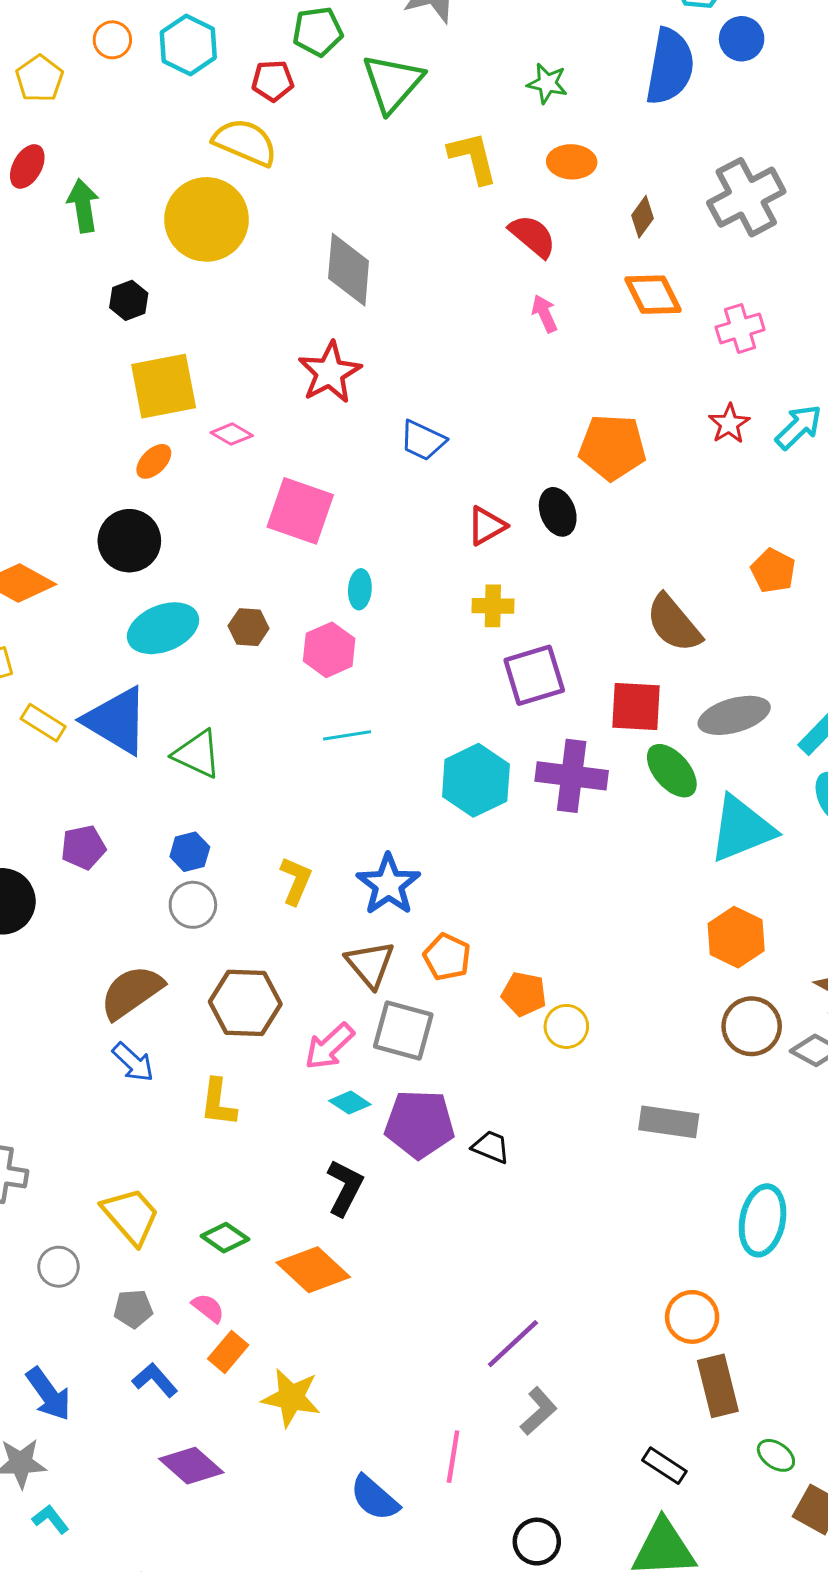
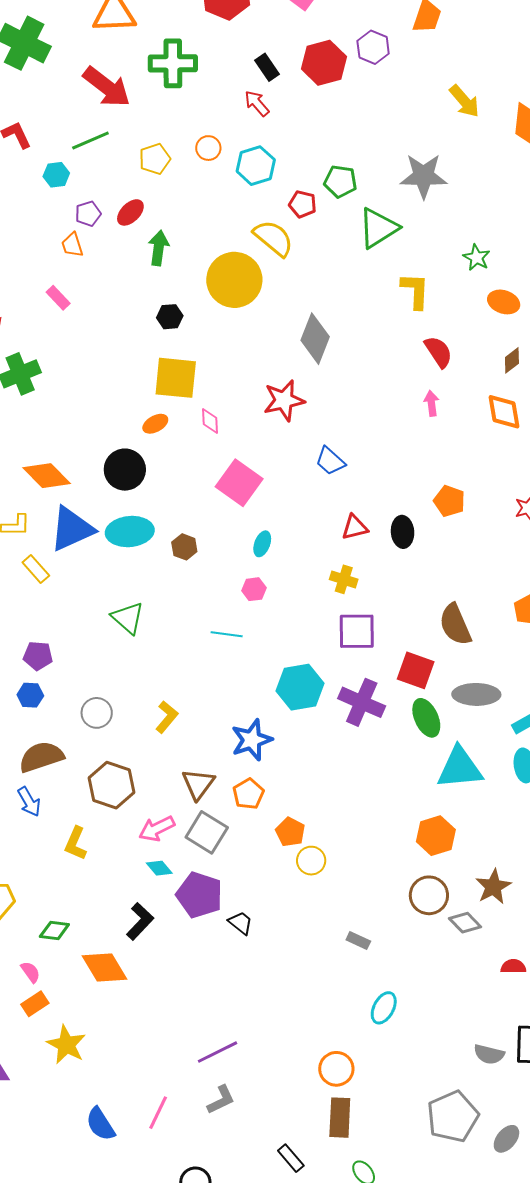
orange ellipse: (572, 162) -> (504, 302), moved
pink diamond: (232, 434) -> (210, 421), turned 40
orange pentagon: (612, 447) -> (449, 501), size x0.7
pink hexagon: (329, 650) -> (254, 589), moved, size x0.7
blue triangle: (116, 721) -> (72, 529), moved, turned 48
blue hexagon: (190, 852) -> (30, 695), moved
blue star: (388, 884) -> (252, 740), moved
gray rectangle: (669, 1122) -> (358, 940), size x0.6
cyan ellipse: (763, 1220) -> (384, 1008), moved, size x0.7
green diamond: (225, 1238) -> (54, 931), turned -44

